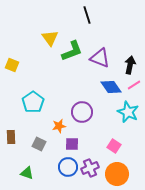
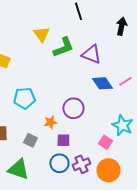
black arrow: (130, 65) -> (121, 26), moved
cyan pentagon: (33, 102) -> (24, 98), turned 30
cyan star: (128, 112) -> (122, 125), moved
green triangle: (27, 173) -> (18, 169), size x1.6

